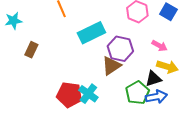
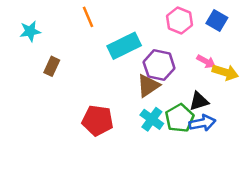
yellow arrow: (167, 67) -> (225, 72), moved
cyan cross: (88, 94) -> (152, 119), moved

